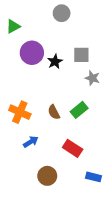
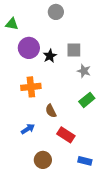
green triangle: (13, 26) -> (12, 24), turned 40
green rectangle: (79, 110) -> (87, 100), moved
orange cross: (20, 112) -> (31, 87), moved, turned -30
brown semicircle: (54, 112) -> (51, 111), moved

